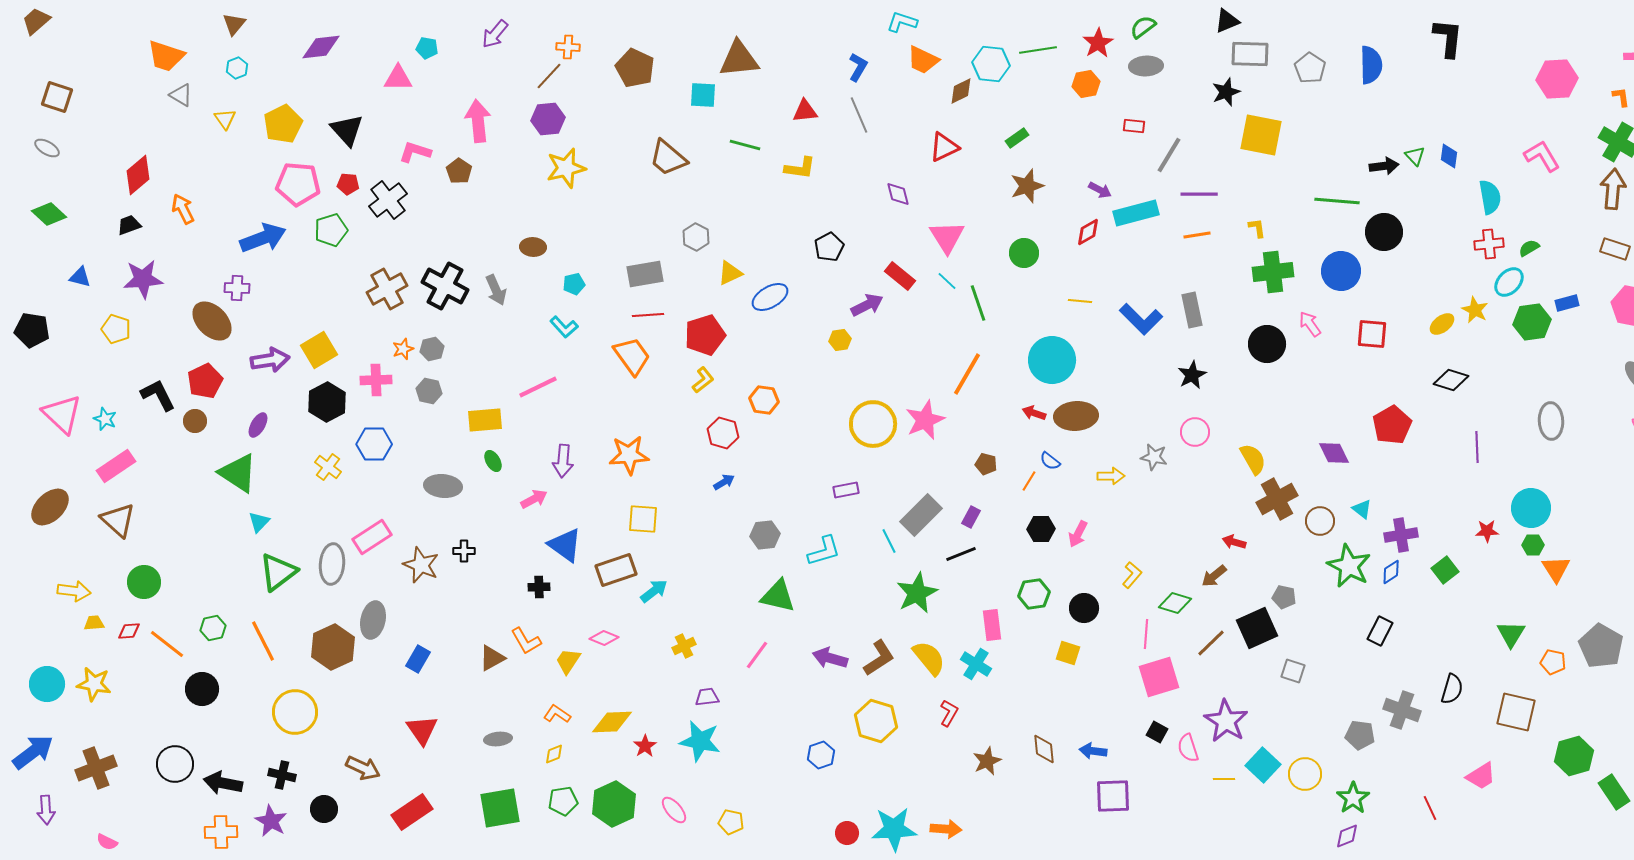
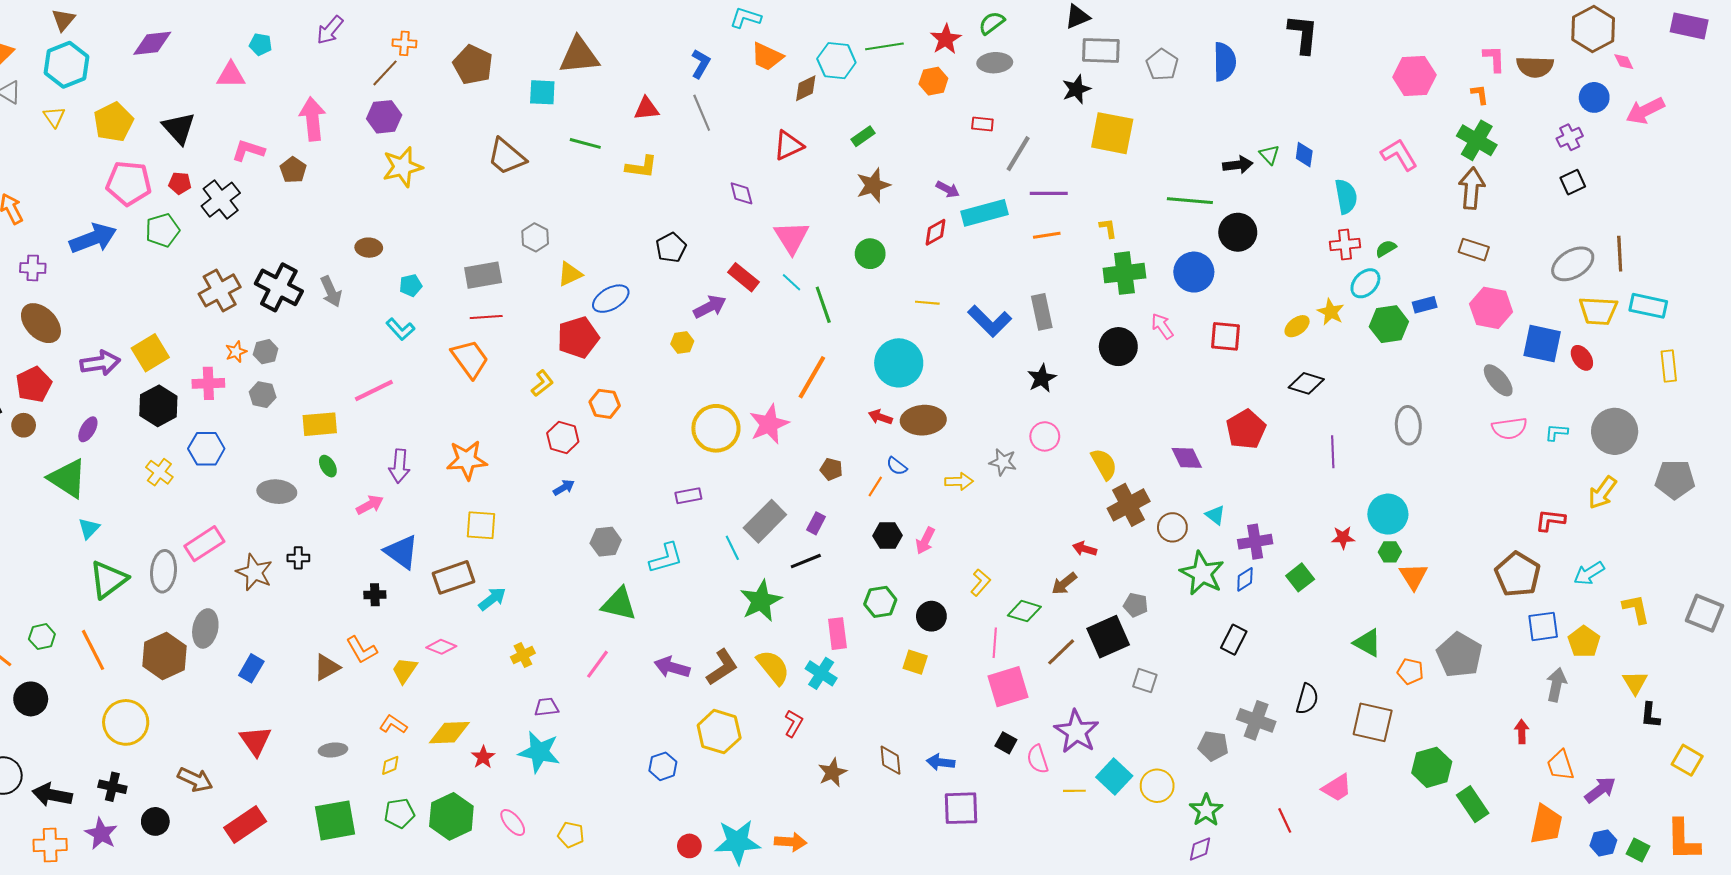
cyan hexagon: (237, 68) -> (66, 65), size x2.0
purple cross: (237, 288) -> (33, 268), moved
red pentagon: (705, 335) -> (578, 337), moved
green triangle: (1511, 634) -> (1367, 643), turned -32

